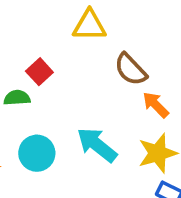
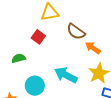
red square: (39, 72) -> (38, 37), moved

